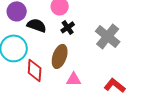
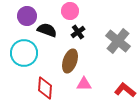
red diamond: (35, 70) -> (45, 88), moved

